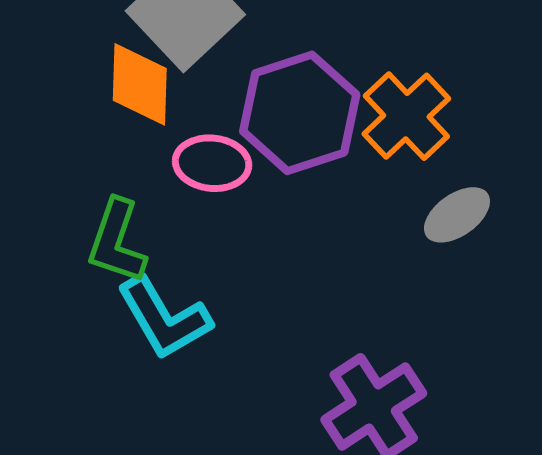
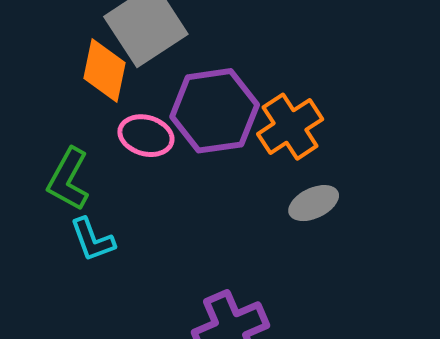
cyan L-shape: (164, 318) -> (92, 240), size x0.7

